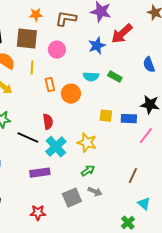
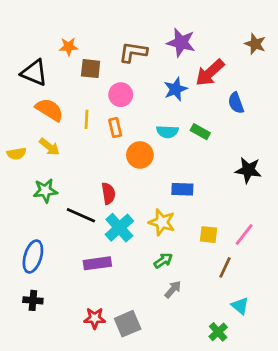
orange star: (36, 15) -> (69, 47), moved
brown square: (27, 39) -> (91, 69), moved, size x0.7
blue semicircle: (149, 65) -> (236, 103), moved
orange rectangle: (50, 85) -> (115, 128), moved
yellow square: (106, 116) -> (208, 235), moved
blue rectangle: (129, 119) -> (182, 189), moved
pink line: (146, 136) -> (244, 235), moved
gray arrow: (95, 192) -> (173, 289), turned -72
gray square: (72, 198) -> (128, 324), moved

